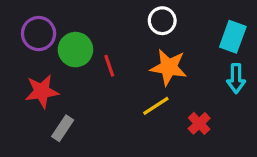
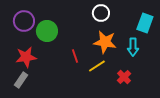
red line: (109, 66) -> (75, 56), moved
cyan arrow: (236, 78) -> (133, 47), moved
gray rectangle: (63, 128) -> (21, 80), moved

